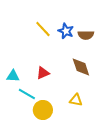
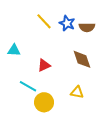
cyan triangle: (13, 76) -> (14, 50), moved

